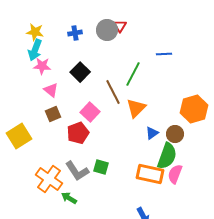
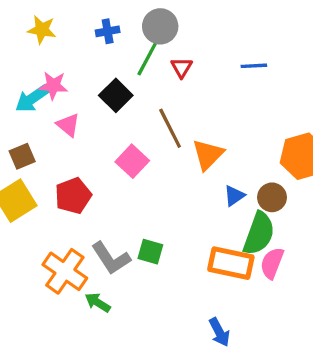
red triangle: (120, 26) -> (182, 67), moved
cyan arrow: (35, 50) -> (32, 99), moved, turned 35
green line: (133, 74) -> (149, 56), moved
brown square: (53, 114) -> (22, 156), moved
red pentagon: (78, 133) -> (73, 196), moved

